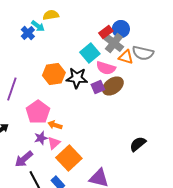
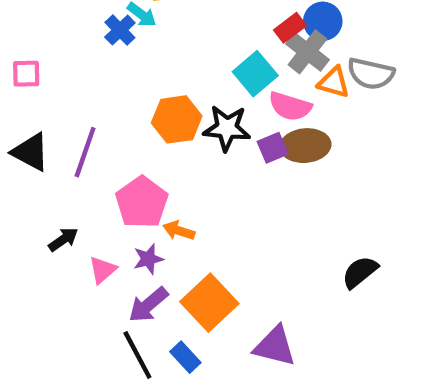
brown ellipse: (113, 86) -> (305, 146), turned 30
pink triangle: (54, 143) -> (103, 270), moved
purple arrow: (24, 159) -> (148, 305), moved

